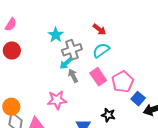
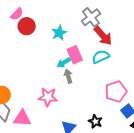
red arrow: (99, 29) -> (103, 36), size x1.5
gray cross: (72, 50) -> (91, 17), moved, turned -30
red circle: (12, 51) -> (27, 26), moved
pink rectangle: (98, 77) -> (75, 55), moved

